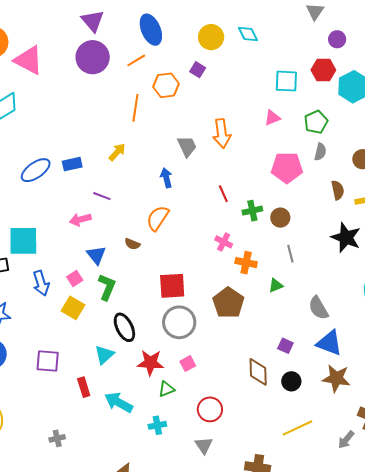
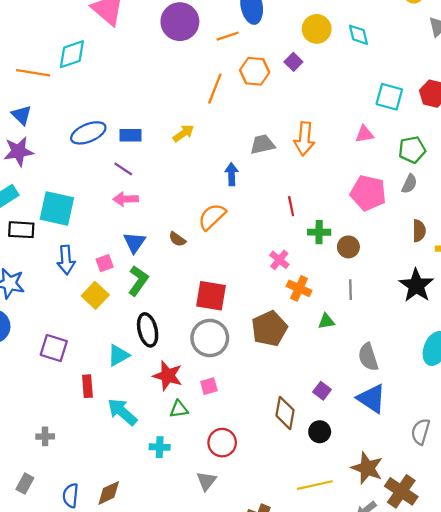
gray trapezoid: (187, 146) -> (262, 144), turned -90
purple line: (102, 196) -> (123, 169), moved
brown star: (336, 378) -> (367, 468), moved

